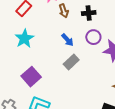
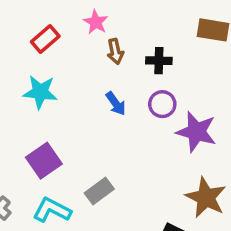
cyan star: (24, 38) -> (40, 92), turned 30
gray rectangle: (71, 62) -> (99, 191), moved

